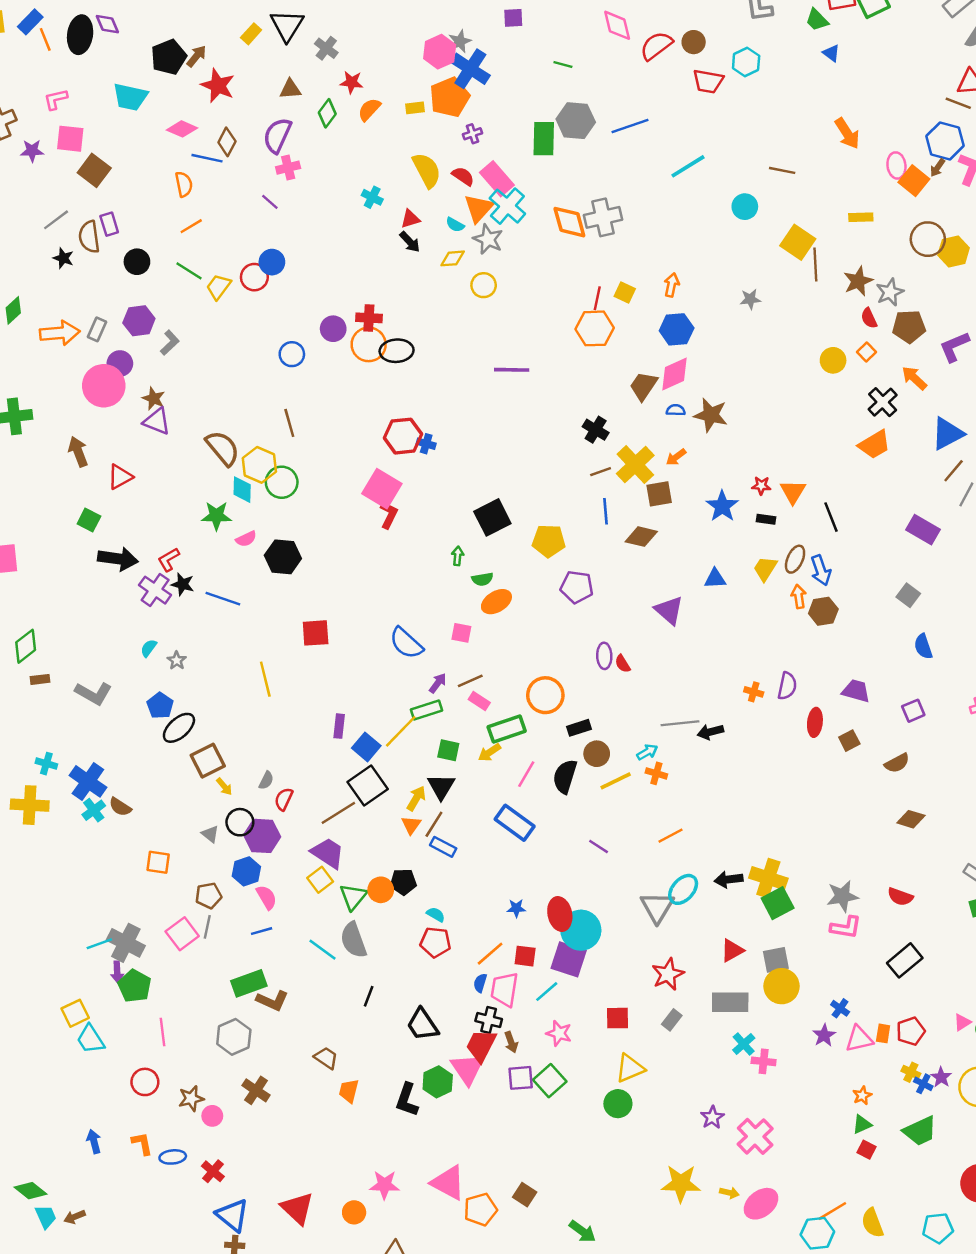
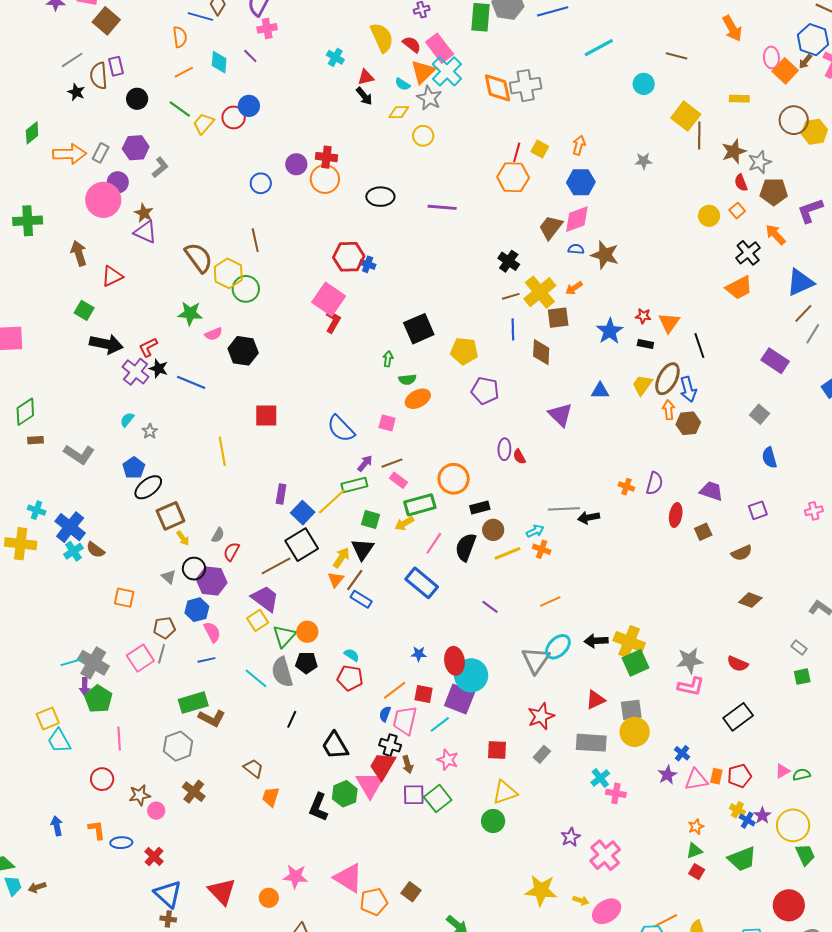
black ellipse: (397, 351) -> (380, 197), moved
cyan diamond: (242, 490) -> (219, 62), moved
brown diamond: (641, 537) -> (541, 352), turned 76
brown ellipse: (795, 559) -> (667, 379), size x1.4
black pentagon: (403, 882) -> (306, 663), moved

